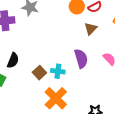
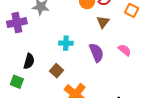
cyan cross: (58, 71) -> (66, 43), moved

